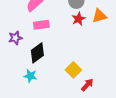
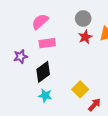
cyan star: (30, 76) -> (45, 95), moved

